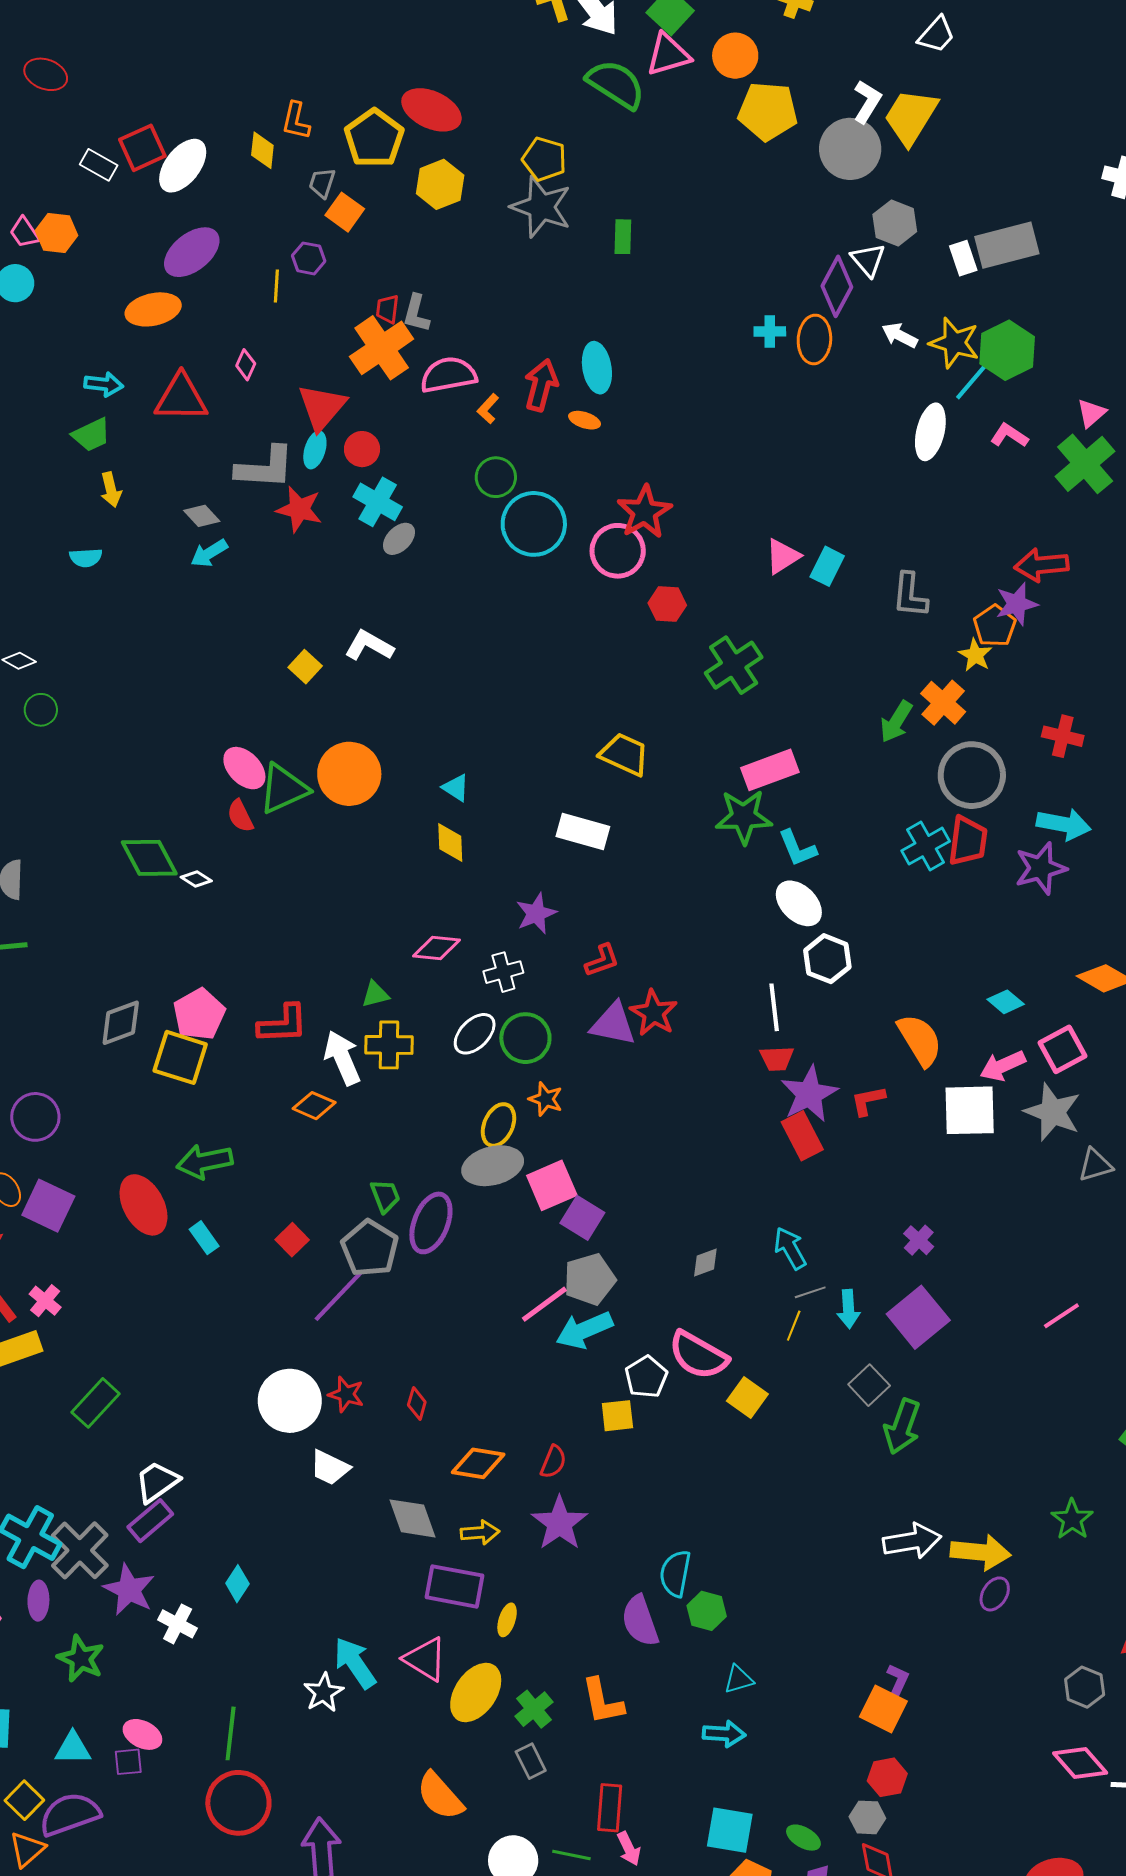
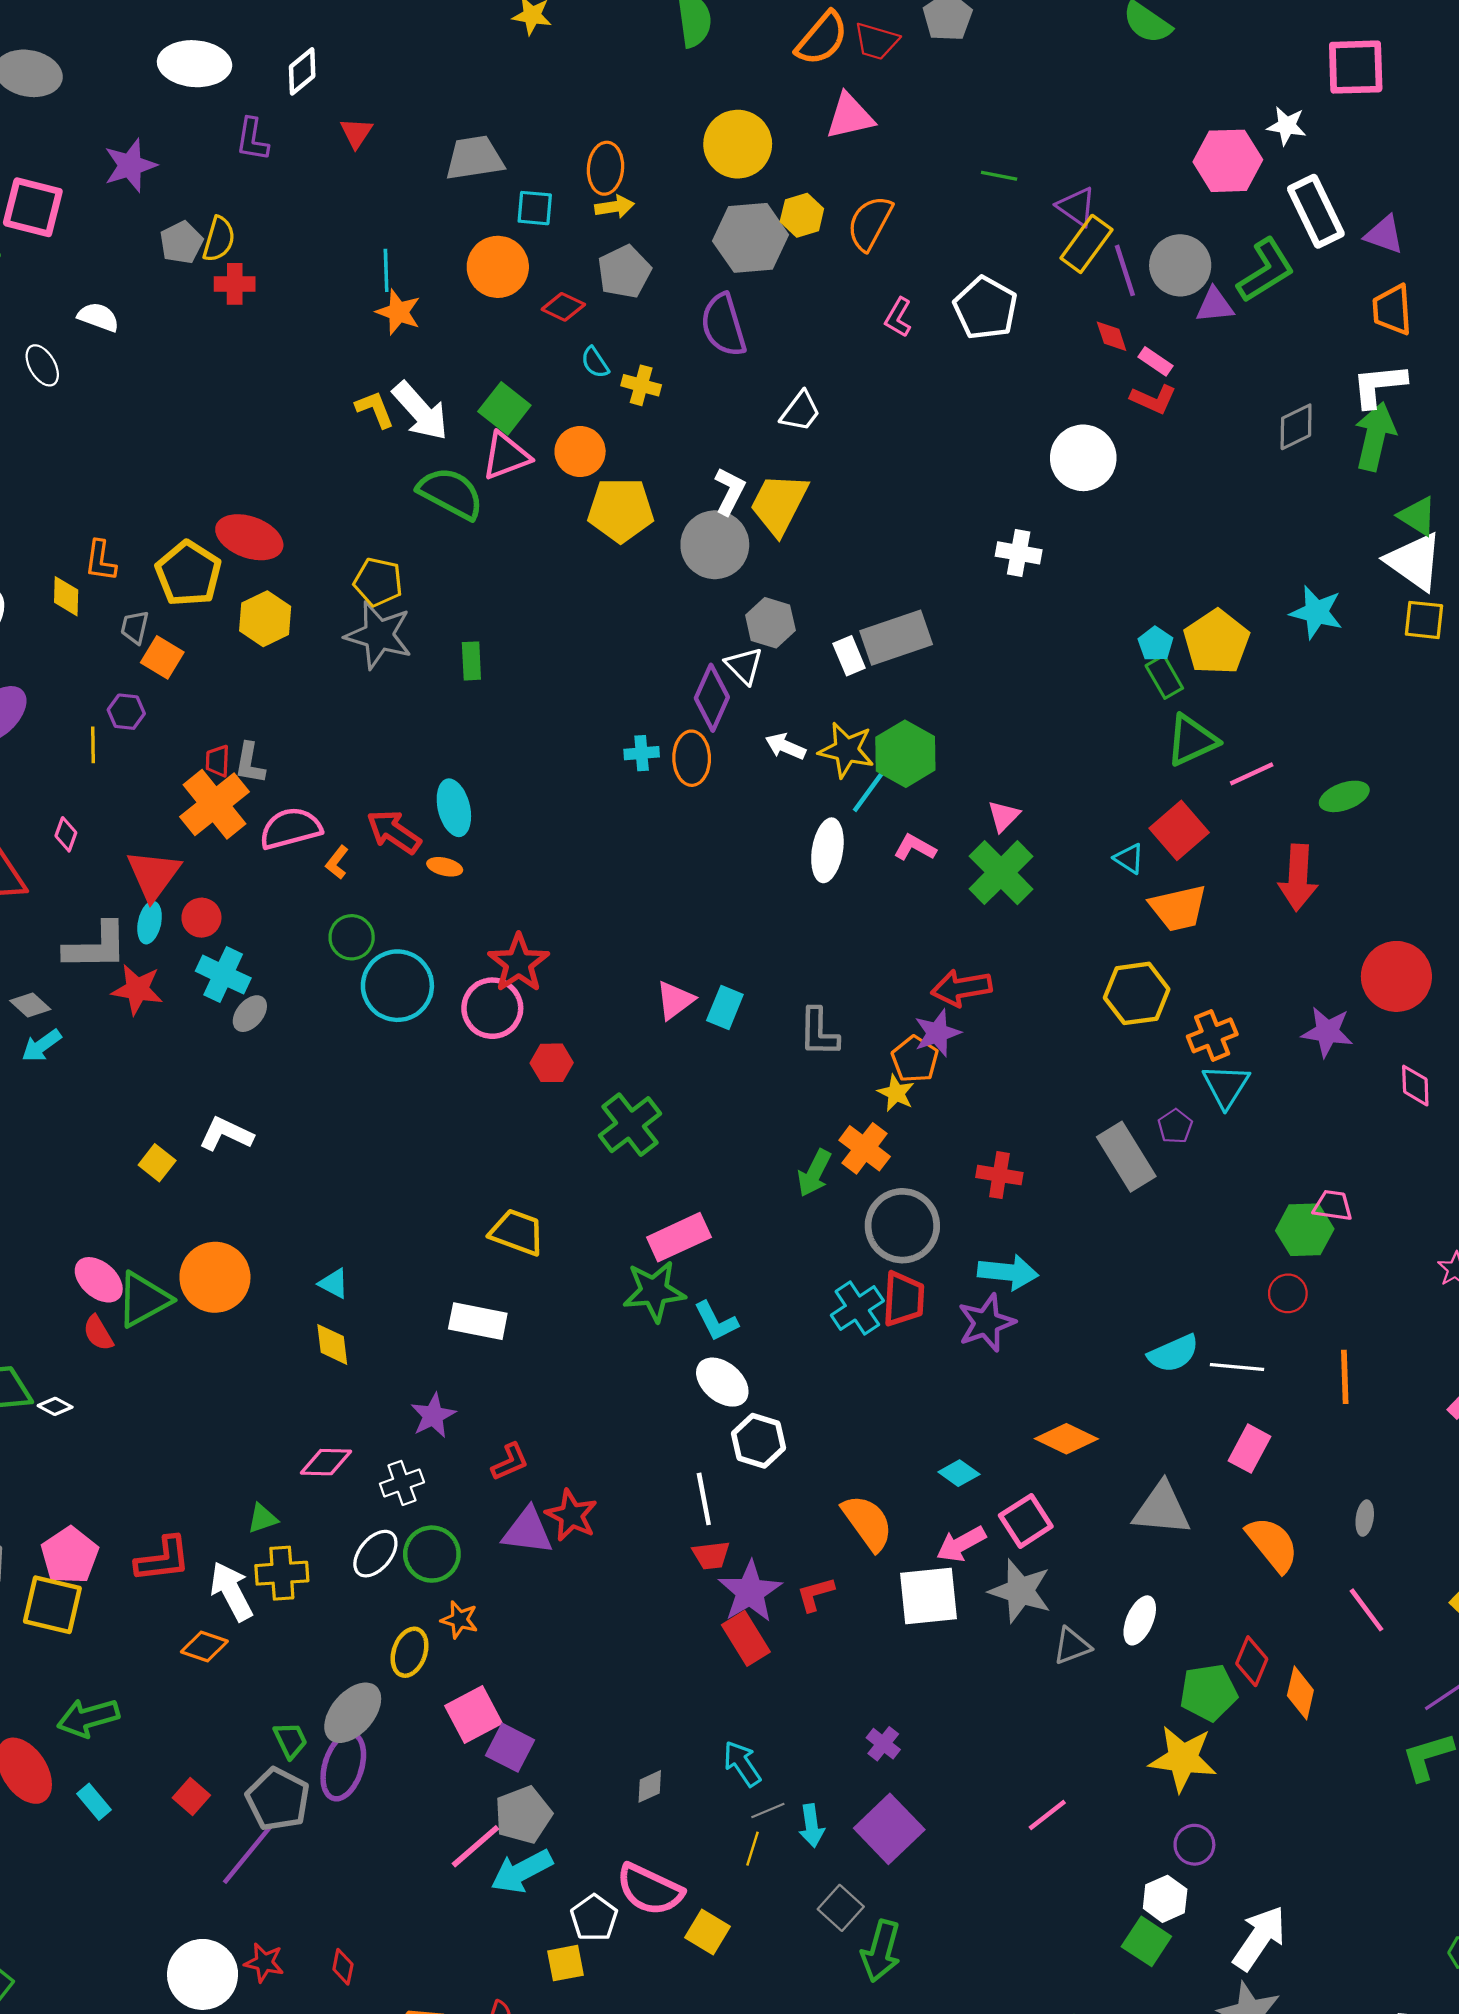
red arrow: (541, 385) -> (394, 832), turned -66
gray ellipse: (493, 1166) -> (353, 1713), moved, turned -30

